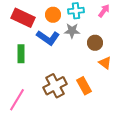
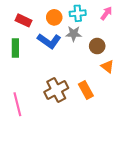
red rectangle: (23, 18) -> (24, 20), size x0.7
green rectangle: (21, 54) -> (15, 48), moved
pink line: (17, 100) -> (17, 104), turned -45

